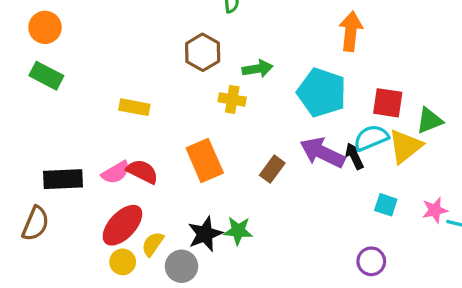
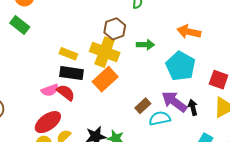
orange arrow: (351, 31) -> (189, 32), moved, turned -95
yellow cross: (232, 99) -> (105, 52), moved, size x1.8
cyan semicircle: (371, 138) -> (160, 118), moved
orange rectangle: (205, 161) -> (105, 79), moved, turned 60
black rectangle: (63, 179) -> (72, 73), moved

